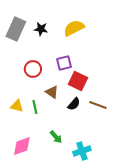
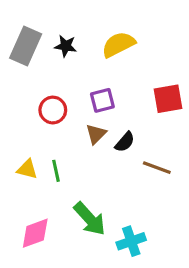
red square: (78, 81) -> (168, 99), moved, turned -36
brown triangle: (52, 92) -> (96, 134), moved, turned 40
black semicircle: (74, 104) -> (125, 142), moved
green arrow: (56, 137) -> (90, 219), size x1.6

